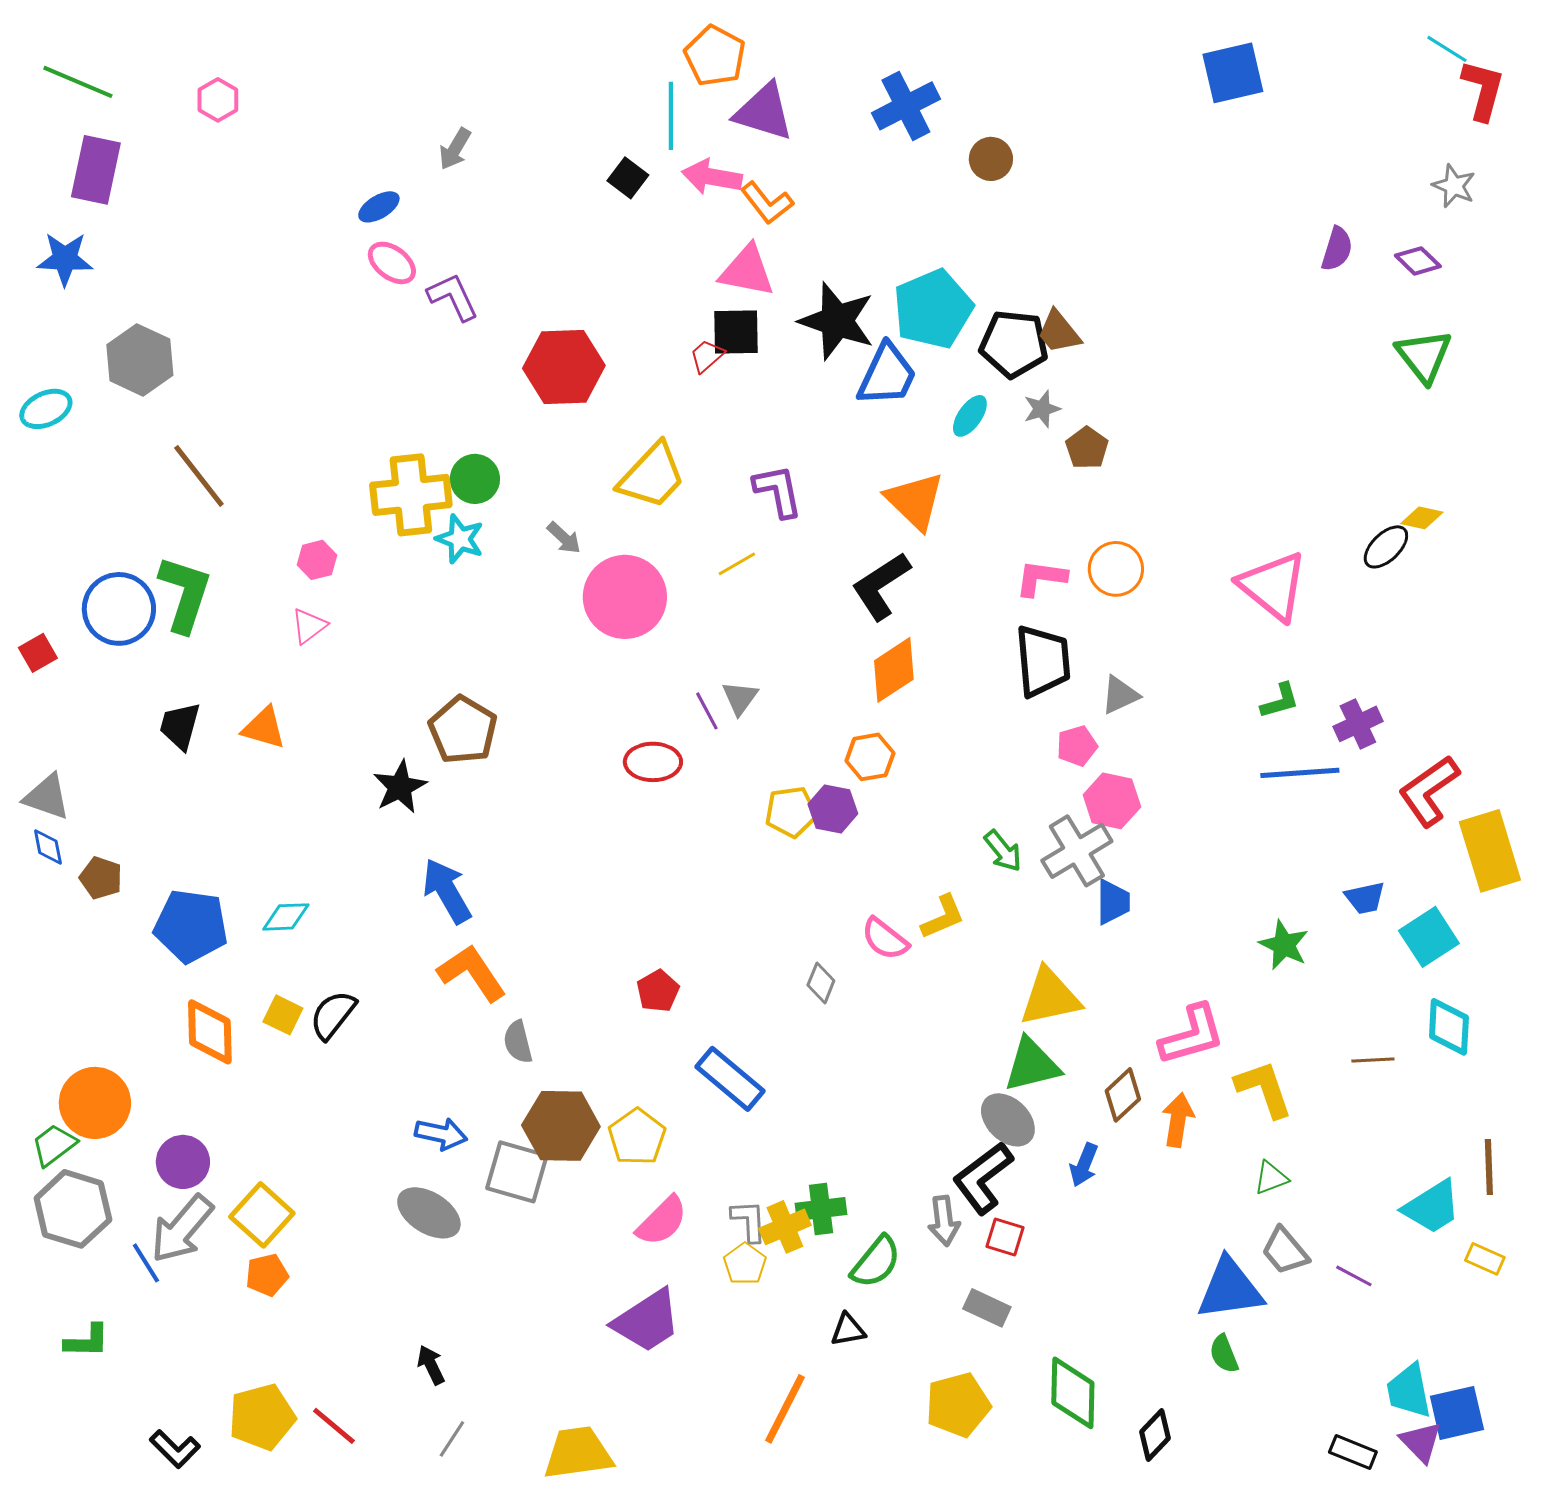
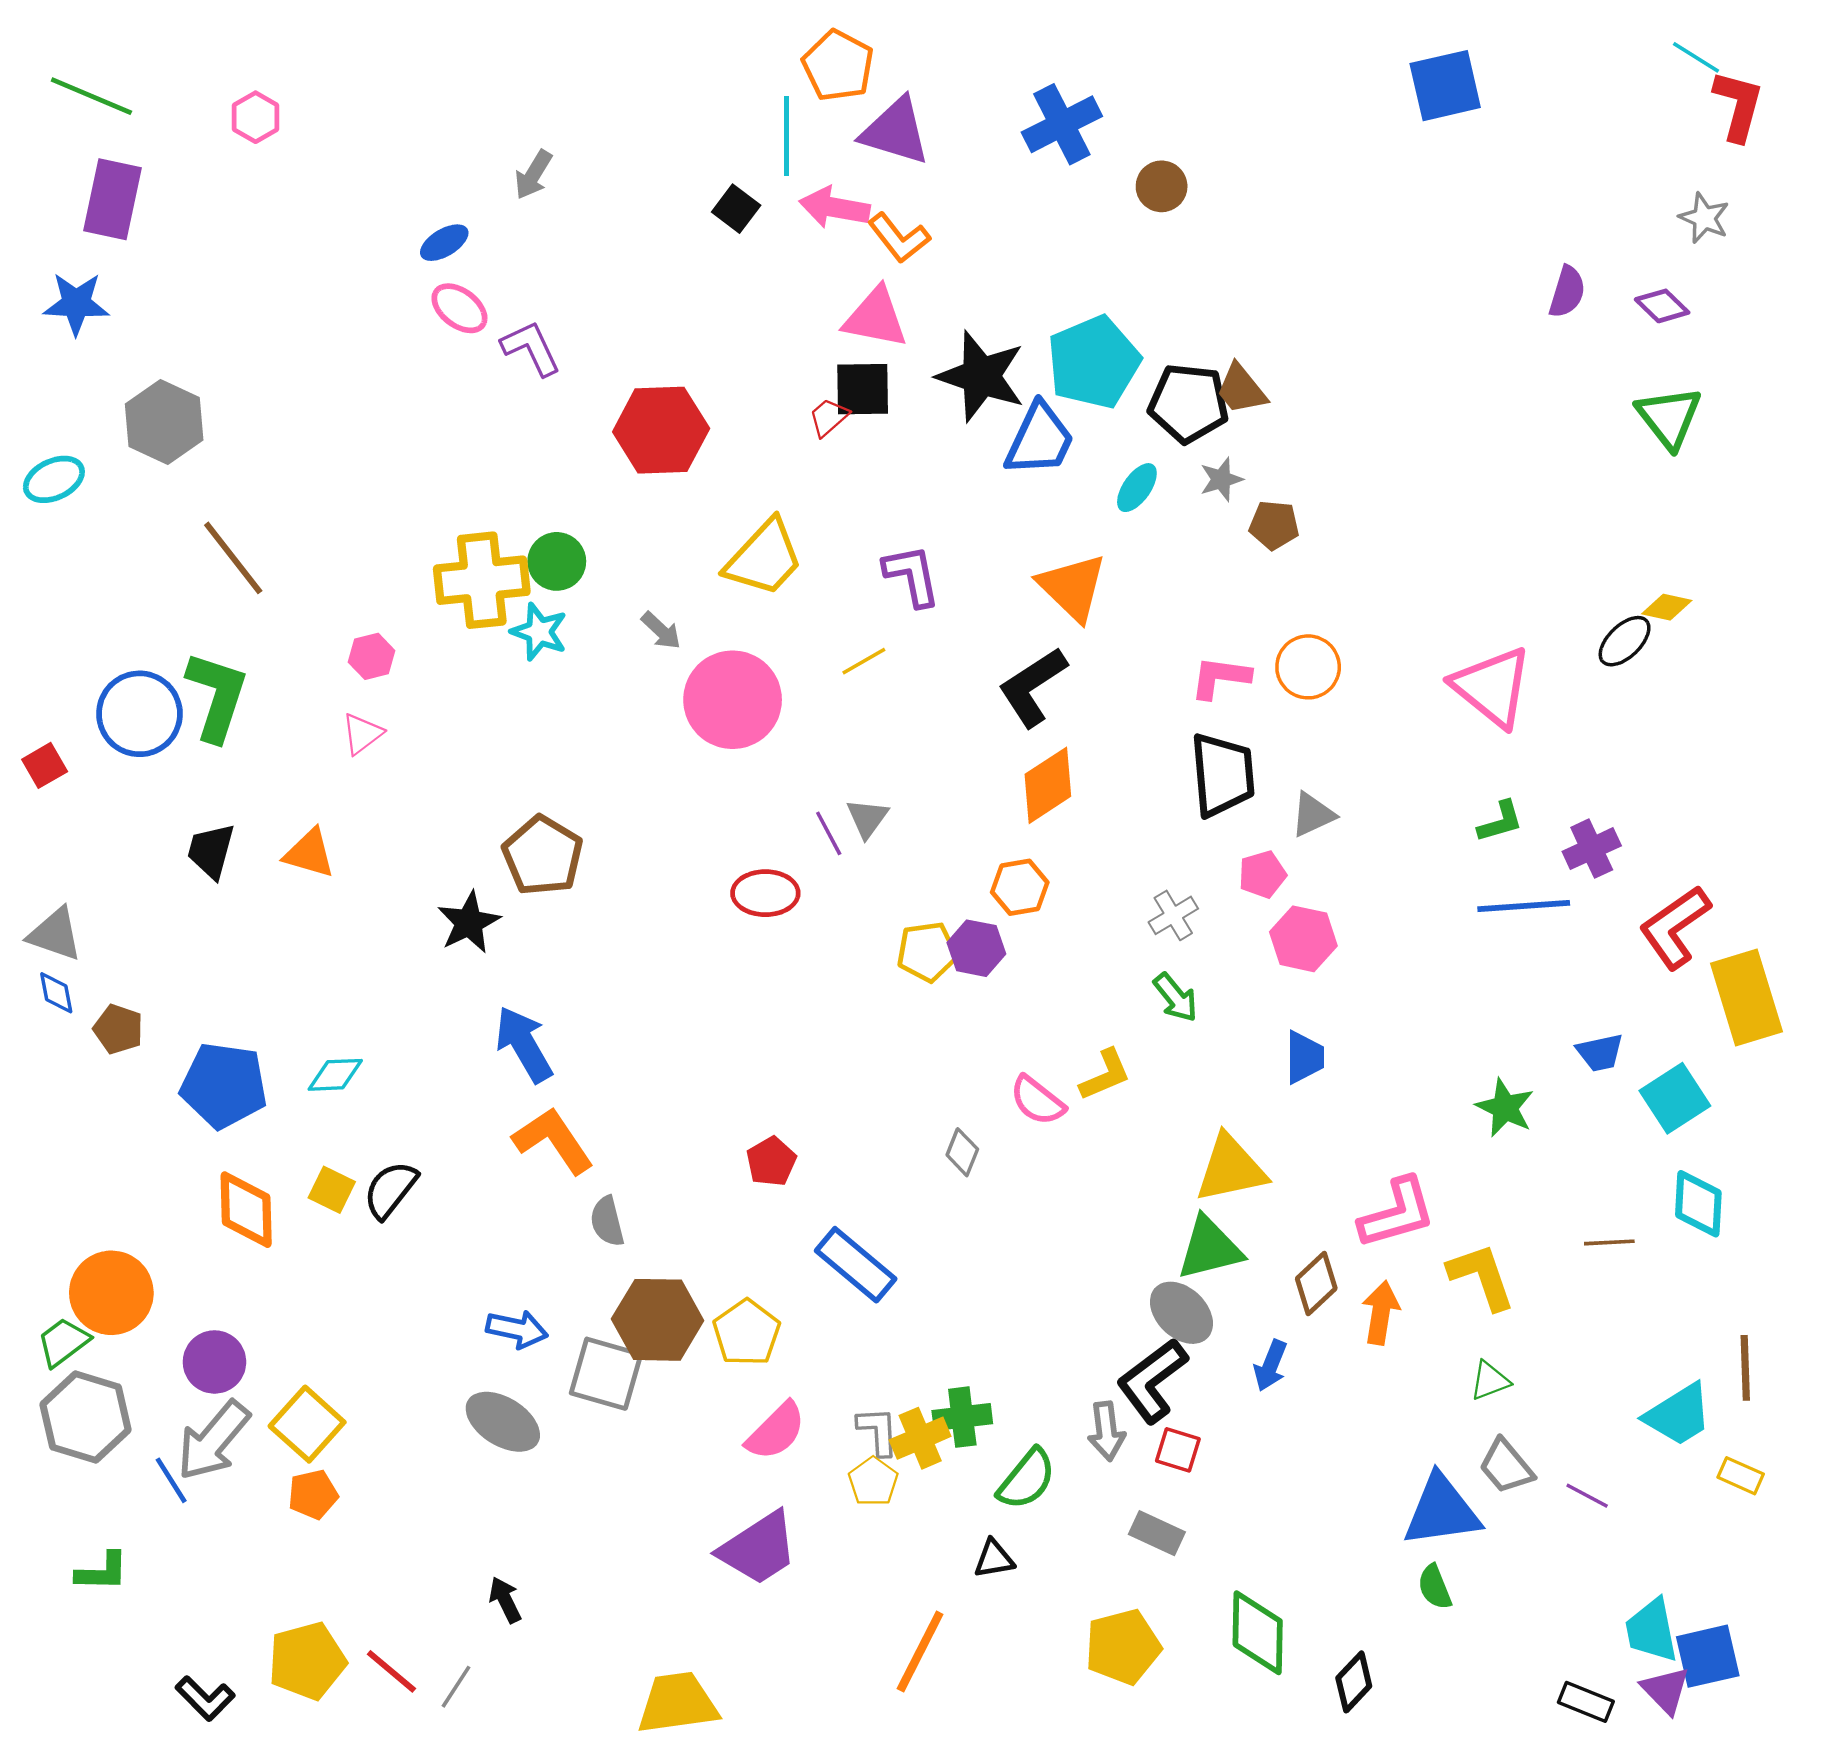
brown pentagon: (1087, 448) -> (1274, 525), turned -30
gray cross: (1077, 851) -> (1173, 915), moved, size x0.6
gray line: (452, 1439) -> (456, 1687), moved

